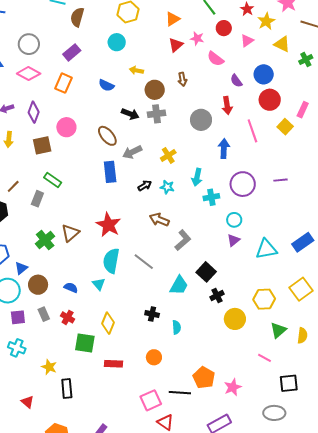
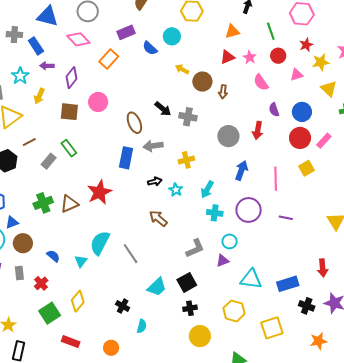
blue semicircle: (106, 85) -> (150, 48), moved
brown circle: (155, 90) -> (202, 82), moved
pink rectangle: (303, 110) -> (324, 141), moved
pink line: (252, 131) -> (276, 179), moved
red star: (108, 225) -> (99, 192), moved
gray L-shape: (183, 240) -> (195, 248), moved
yellow hexagon: (264, 299) -> (234, 311), moved
green square: (85, 343) -> (50, 313), turned 30

